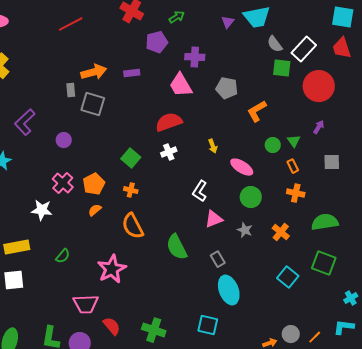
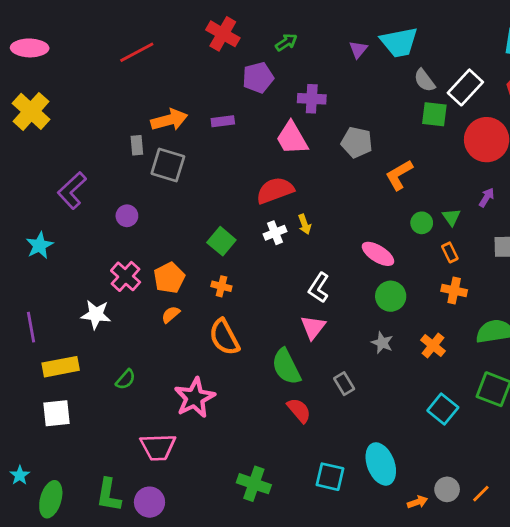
yellow arrow: (213, 146) -> (305, 224), moved
pink triangle: (214, 219) -> (313, 327), moved, turned -30
cyan ellipse: (229, 290) -> (381, 464), moved
red semicircle: (112, 326) -> (299, 410), moved

